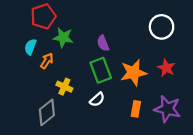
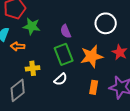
white circle: (162, 27) -> (106, 23), moved
orange arrow: (47, 61) -> (18, 46), turned -120
yellow cross: (64, 87) -> (33, 68), turned -32

